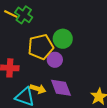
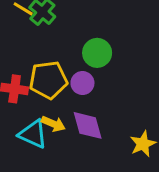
yellow pentagon: (41, 47) -> (48, 80), moved

